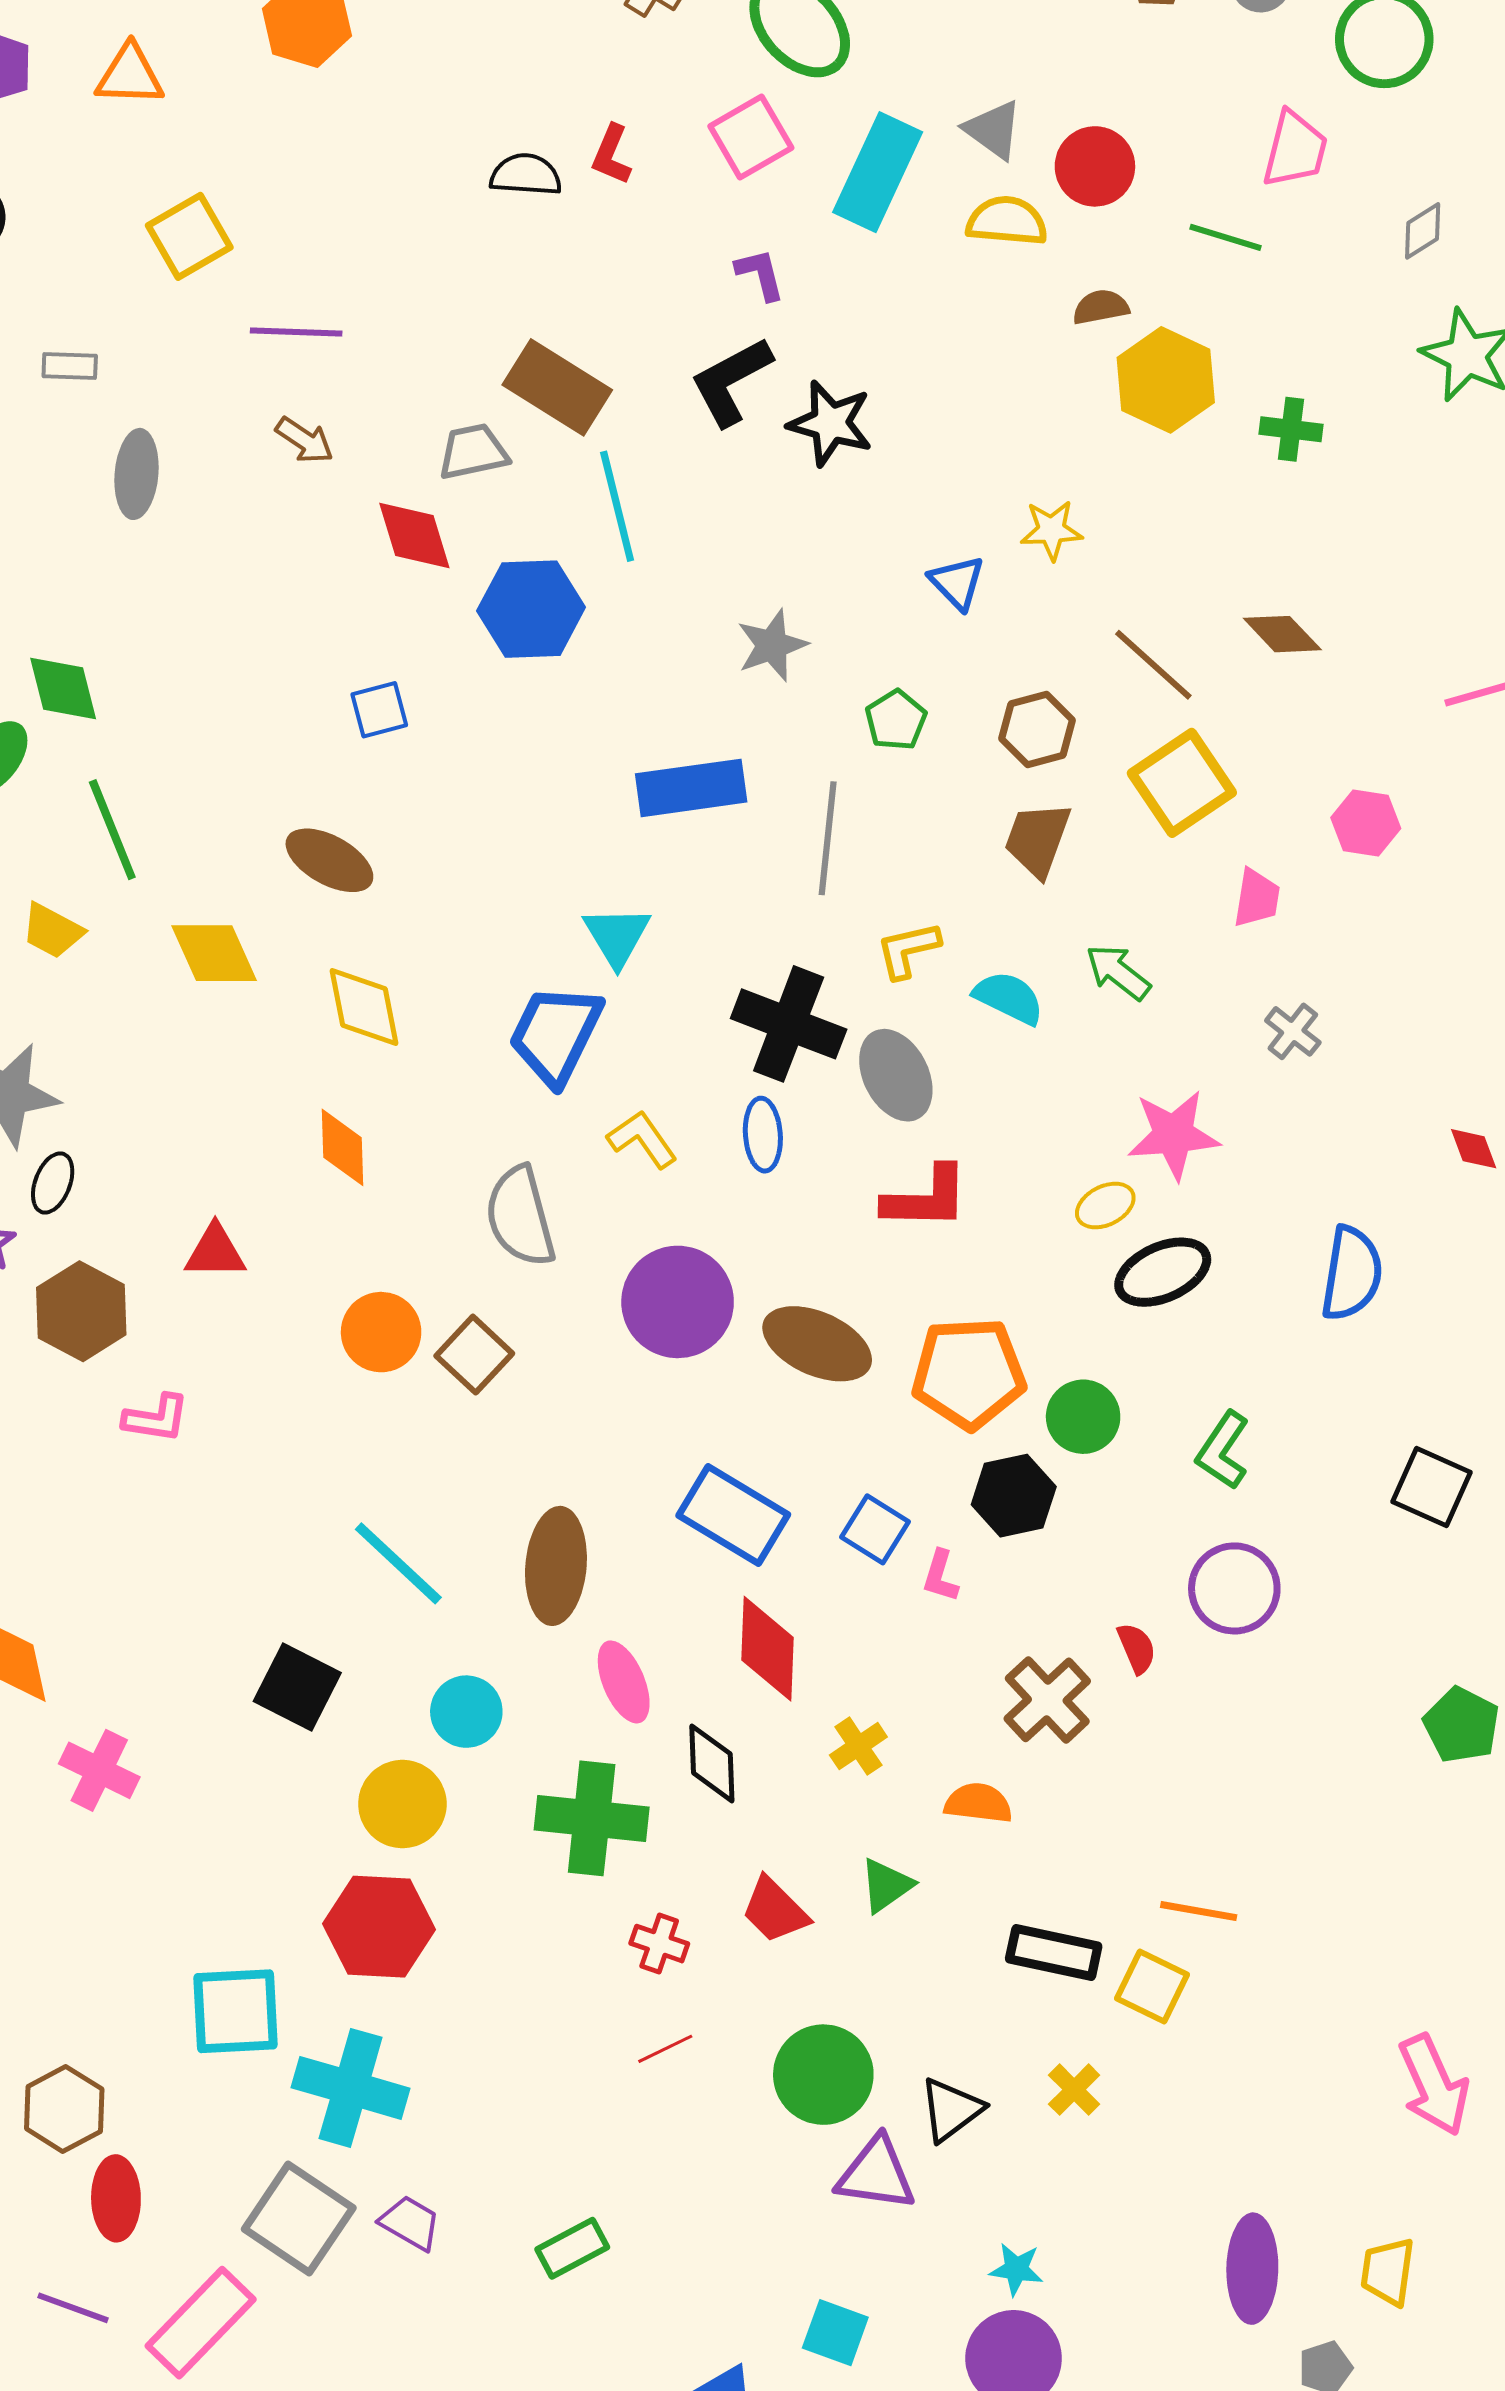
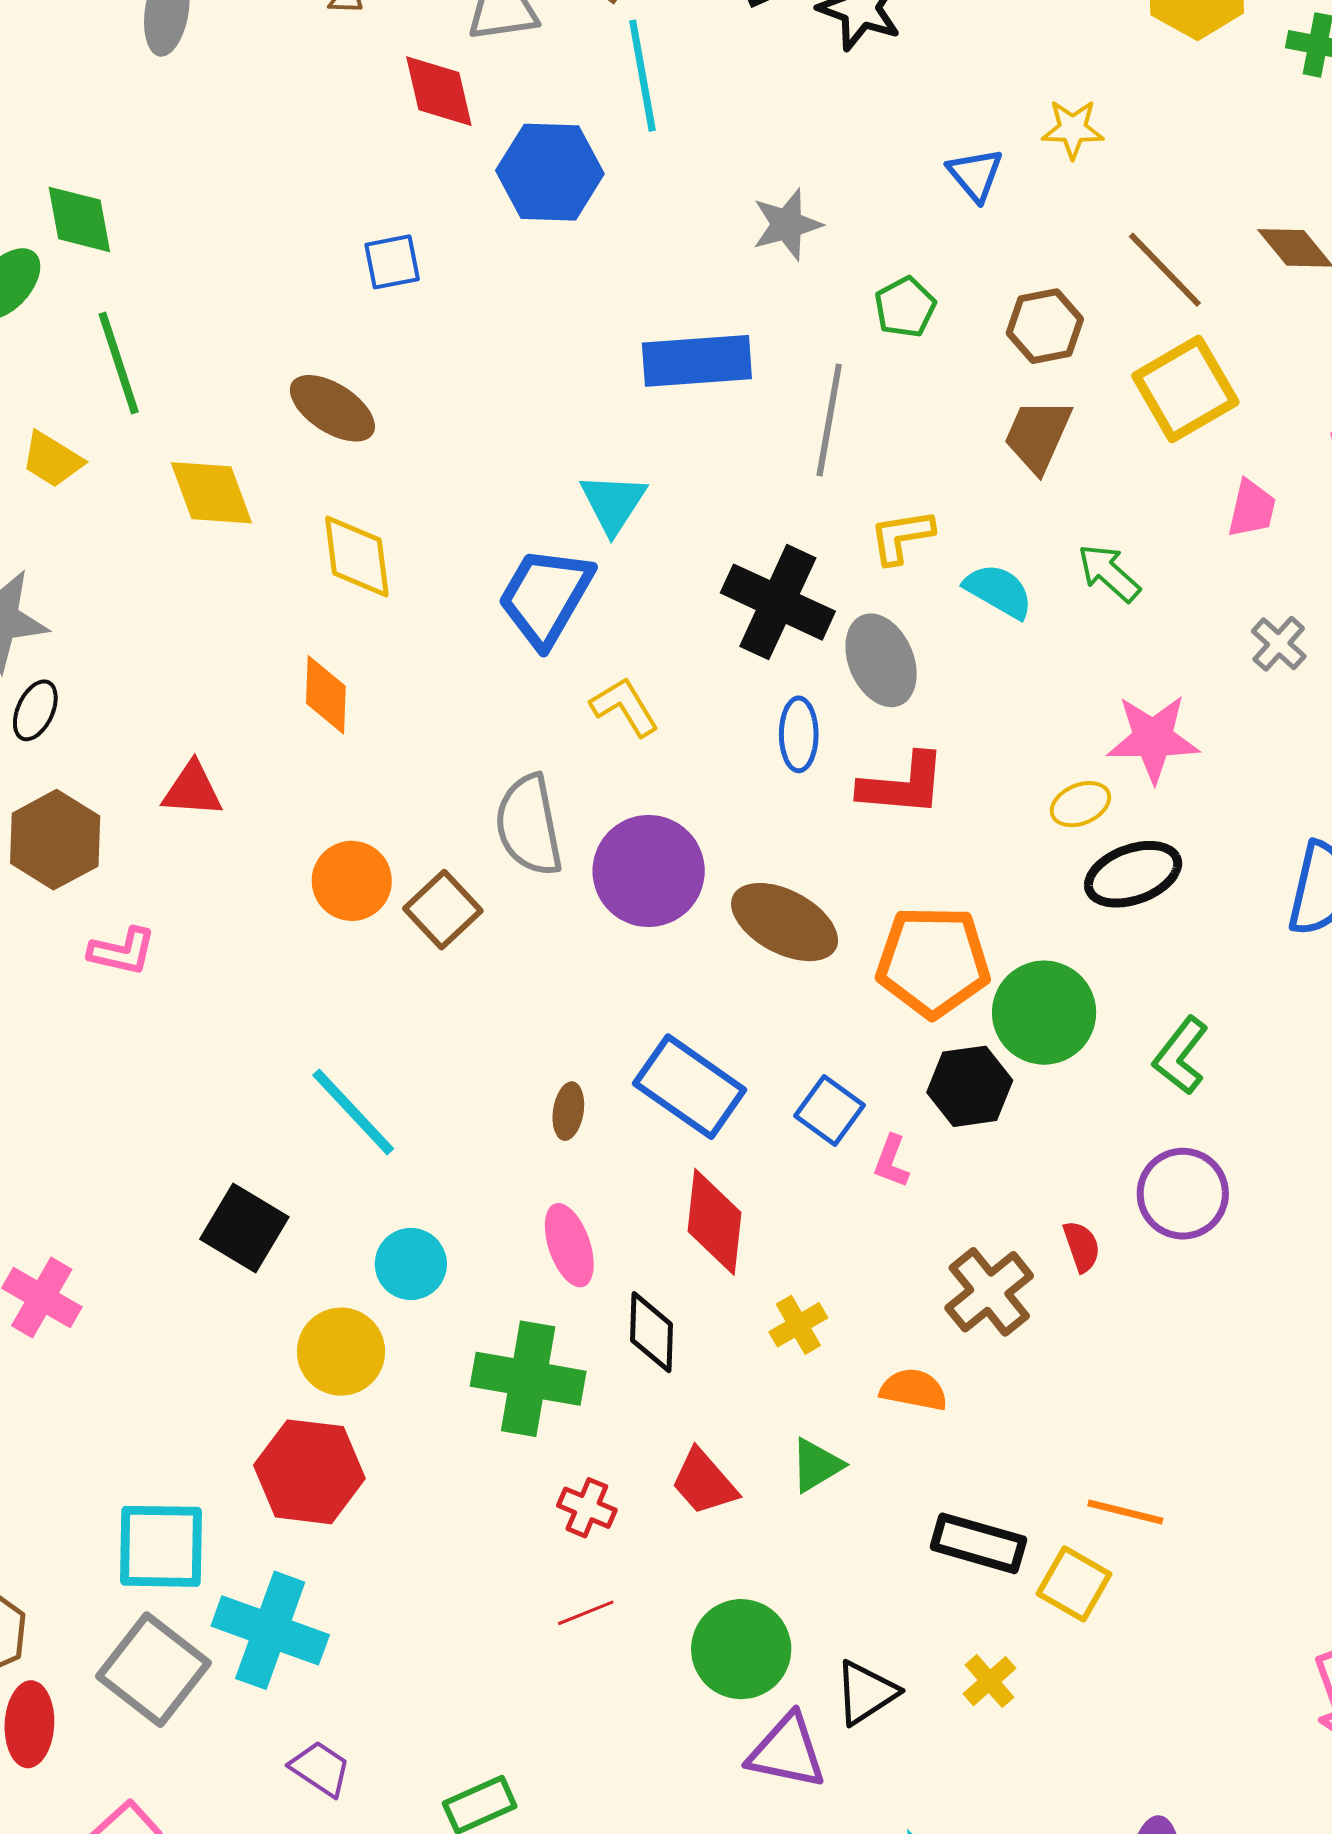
blue ellipse: (763, 1135) -> (799, 734), moved
gray semicircle: (520, 1217) -> (529, 825), moved
green circle: (1083, 1417) -> (1044, 1013), size x1.4
brown ellipse: (556, 1566) -> (568, 1111), moved, size x0.5
gray square: (299, 2219) -> (154, 1670), moved

